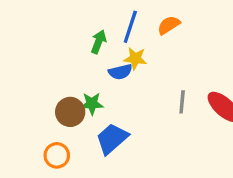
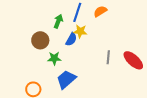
blue semicircle: (120, 72) -> (71, 39), turned -48
brown circle: (70, 112) -> (40, 40), moved

